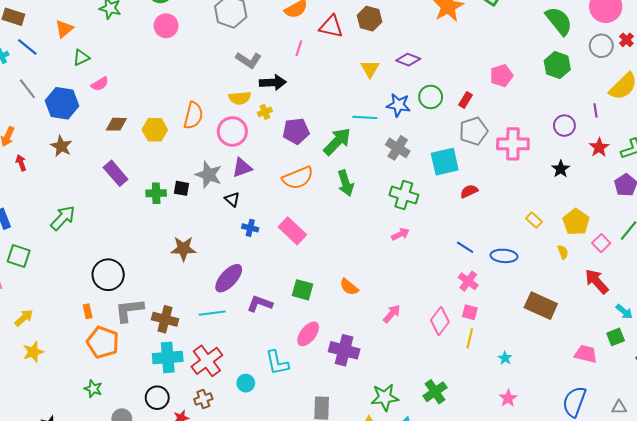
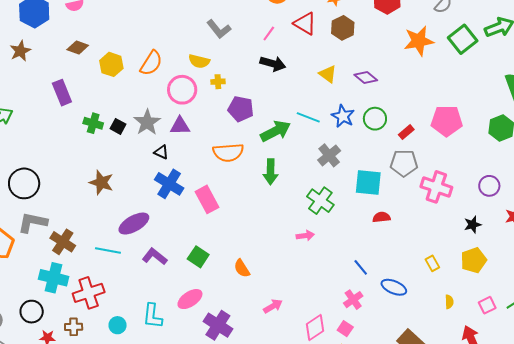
yellow triangle: (370, 69) -> (328, 74), turned -42
pink pentagon: (501, 76) -> (447, 121), size x1.4
black arrow: (273, 82) -> (273, 64), moved
black triangle: (232, 199) -> (161, 152), turned -35
yellow pentagon: (576, 222) -> (474, 260), moved
blue cross: (250, 228) -> (169, 184), size x1.8

